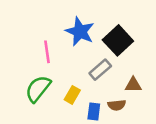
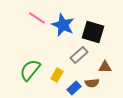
black square: (118, 40) -> (93, 32), turned -30
pink line: (47, 52) -> (37, 18), moved, turned -48
blue rectangle: (94, 111) -> (74, 88), turned 40

